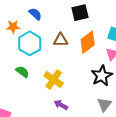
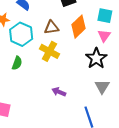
green semicircle: (22, 72) -> (17, 63), turned 80
yellow cross: (54, 79) -> (49, 51), moved

